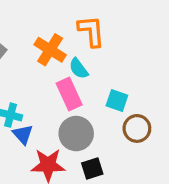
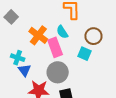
orange cross: (50, 50) -> (38, 35), moved
brown circle: (137, 128) -> (93, 36), moved

